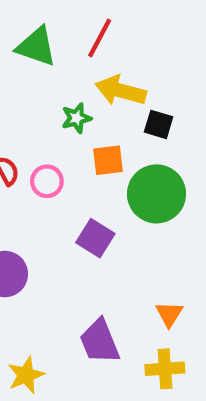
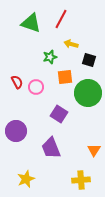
yellow arrow: (121, 91) -> (71, 44), size x0.6
purple trapezoid: (100, 341) -> (51, 148), moved
yellow cross: (165, 369) -> (81, 180), moved

